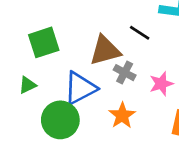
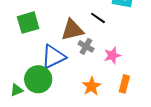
green triangle: (27, 85) -> (17, 90), moved
orange star: (122, 115) -> (92, 86), moved

